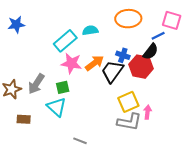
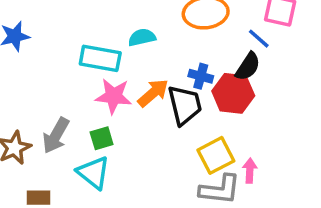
blue line: (158, 36) -> (259, 39), turned 72
cyan rectangle: (65, 41) -> (100, 58), turned 55
black trapezoid: (112, 71) -> (185, 105), turned 135

